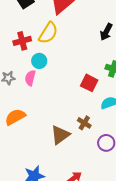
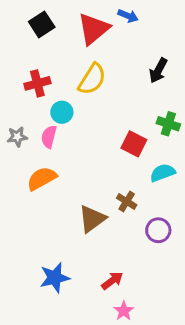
yellow semicircle: (48, 33) -> (92, 79), moved
orange semicircle: (15, 117) -> (42, 178), moved

